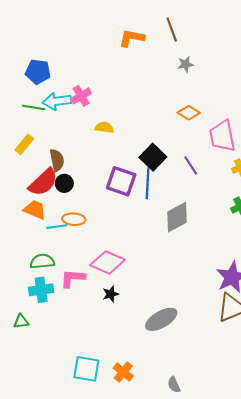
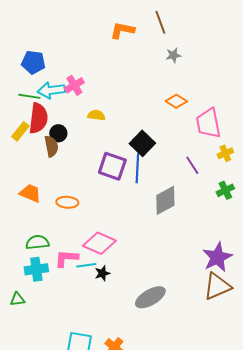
purple line: (191, 165) -> (192, 165), moved
red semicircle: (43, 182) -> (38, 118), moved, turned -40
black circle: (64, 183) -> (58, 133), moved
cyan line: (57, 227) -> (86, 265), moved

